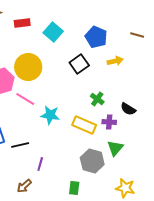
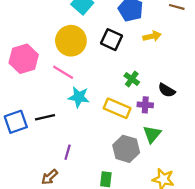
black square: (79, 64) -> (111, 40), turned -30
yellow circle: (28, 67) -> (71, 41), moved
pink line: (25, 99) -> (63, 72), moved
black line: (20, 145) -> (45, 117), moved

